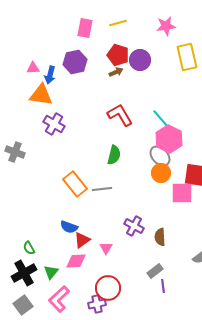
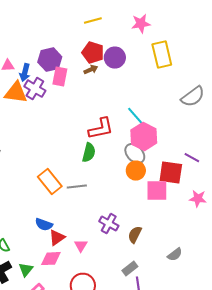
pink rectangle: (85, 28) -> (60, 77), moved
red L-shape: (120, 115) -> (101, 129), moved, turned 108
purple cross: (54, 124) -> (35, 89), moved
brown semicircle: (160, 237) -> (135, 235), turned 30

